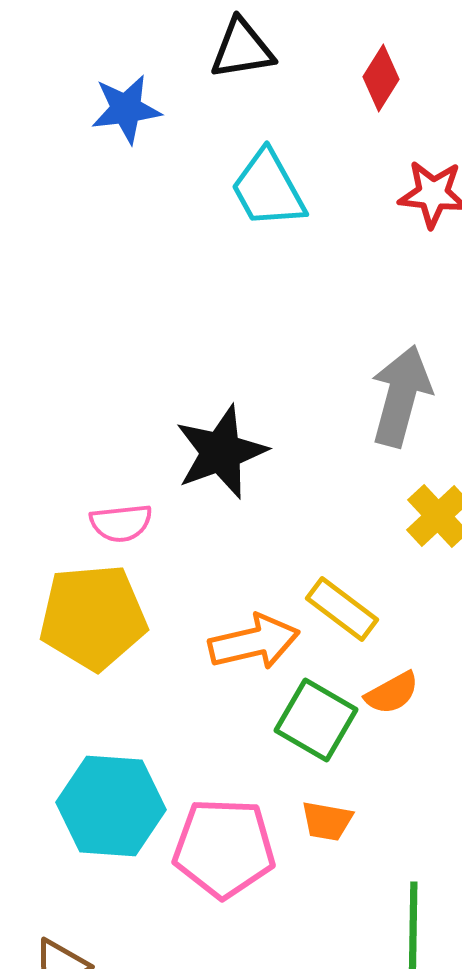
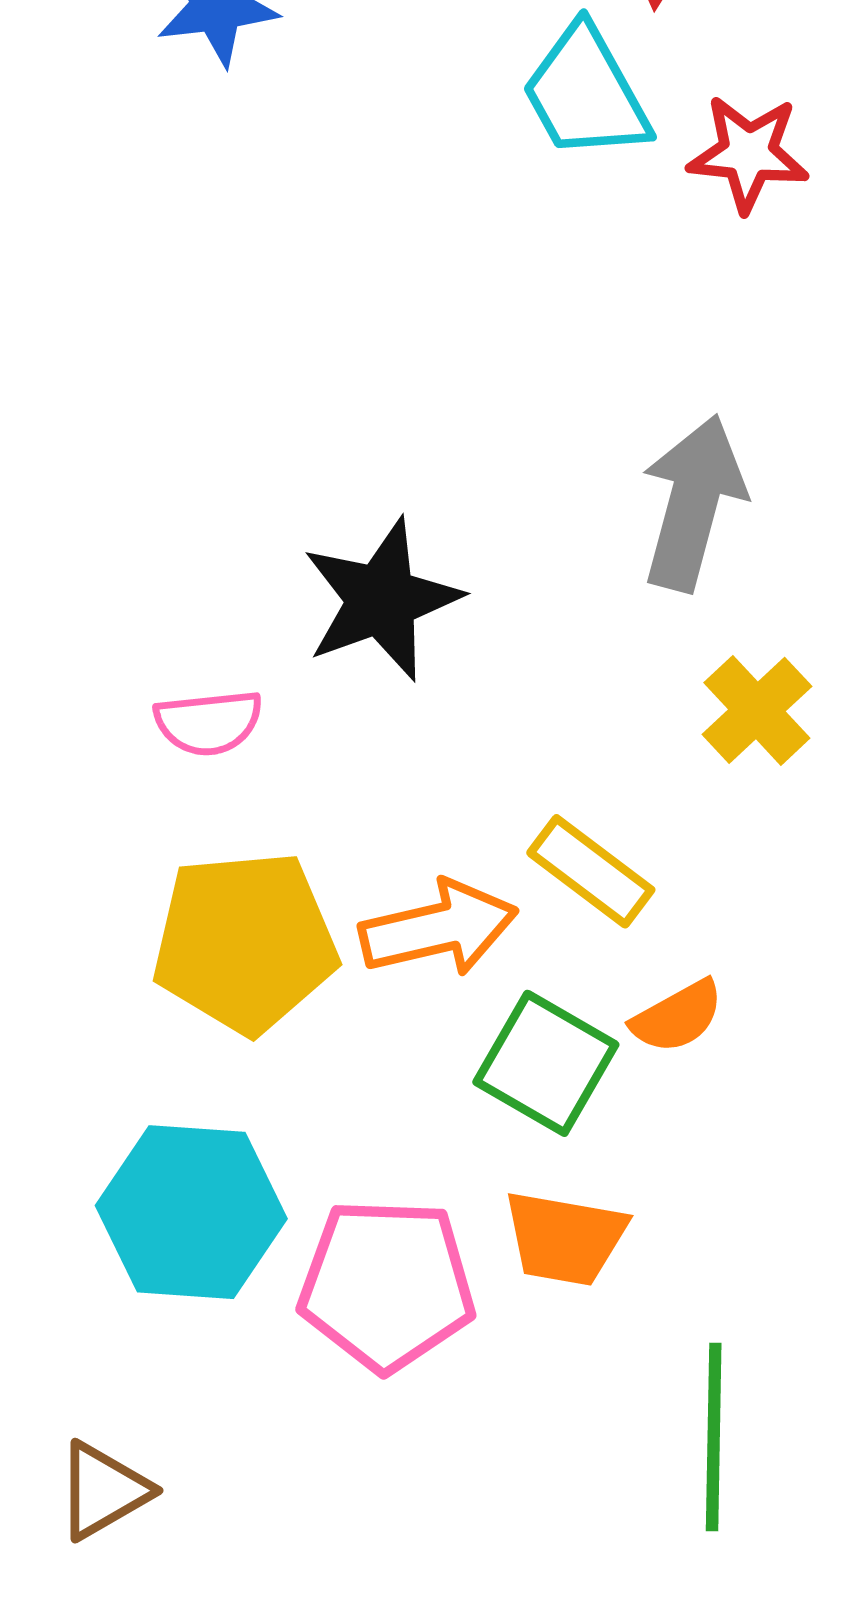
cyan trapezoid: (268, 189) -> (586, 93), moved
yellow pentagon: (93, 617) -> (245, 942), moved
orange trapezoid: (327, 821) -> (565, 1238), size x1.4

